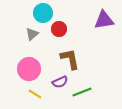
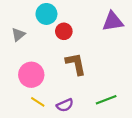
gray triangle: (32, 34) -> (18, 35), moved
purple semicircle: (60, 82) -> (65, 105), moved
green line: (82, 92) -> (106, 100), moved

